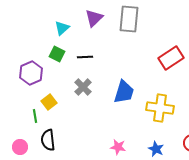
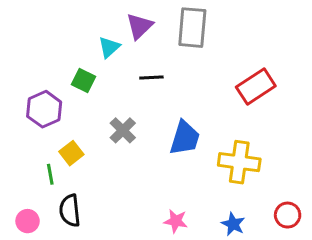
cyan triangle: (62, 28) -> (109, 47), moved
black line: (85, 57) -> (151, 77), moved

